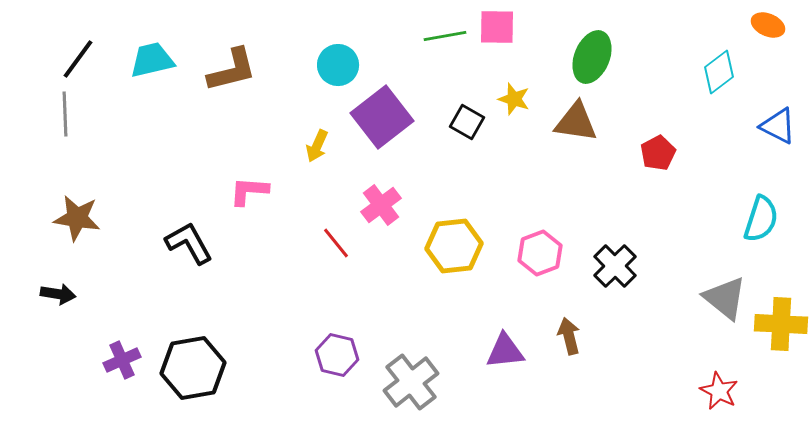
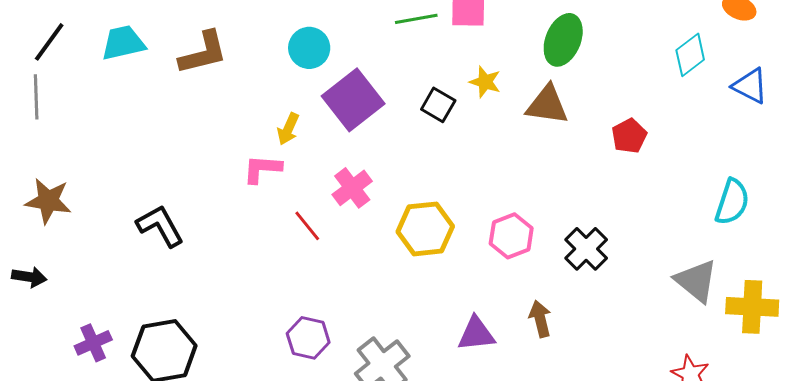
blue triangle: (778, 126) -> (750, 86), moved
pink L-shape: (249, 191) -> (262, 169), moved

